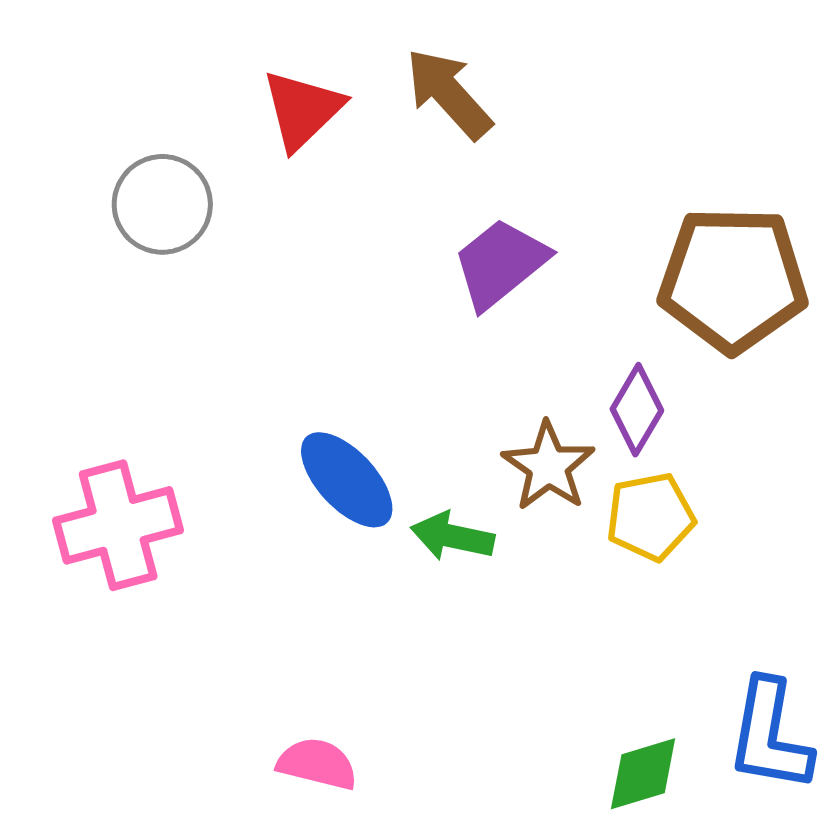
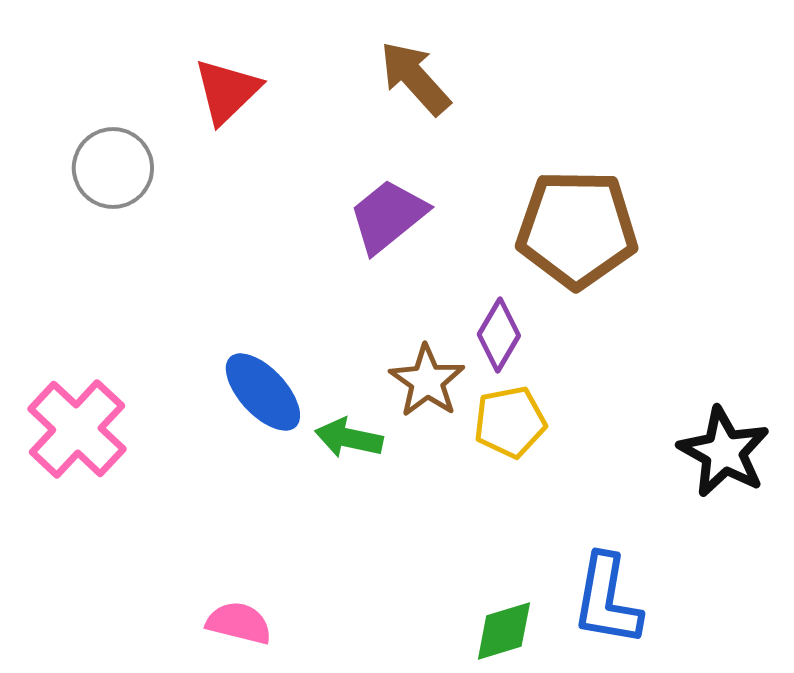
brown arrow: (449, 94) -> (415, 78), moved
pink cross: (118, 525) -> (77, 429), turned -32

